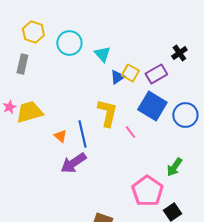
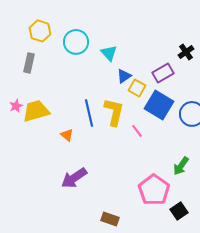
yellow square: (130, 73) -> (137, 88), moved
blue line: (82, 134) -> (89, 113), moved
purple arrow: (73, 163) -> (74, 178), moved

